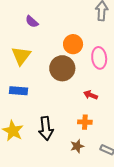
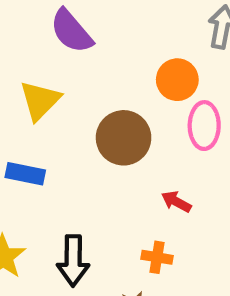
purple semicircle: (32, 22) -> (71, 31), size x1.6
orange circle: (73, 44) -> (177, 80), moved

